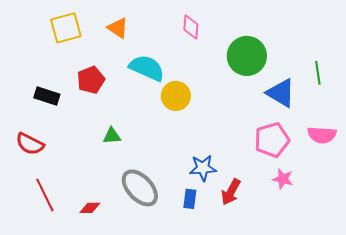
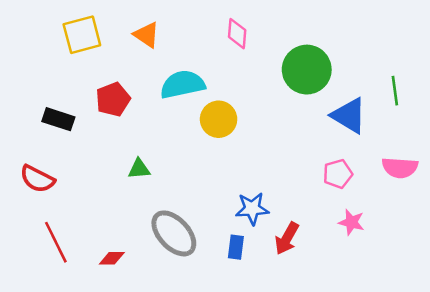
cyan semicircle: (147, 68) -> (183, 84), turned -36
pink pentagon: (272, 140) -> (338, 174), size x0.7

